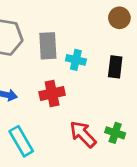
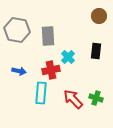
cyan cross: (76, 60) -> (68, 57), moved, turned 32
cyan rectangle: (21, 141) -> (41, 93), moved, turned 35

